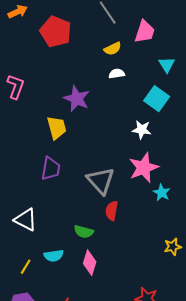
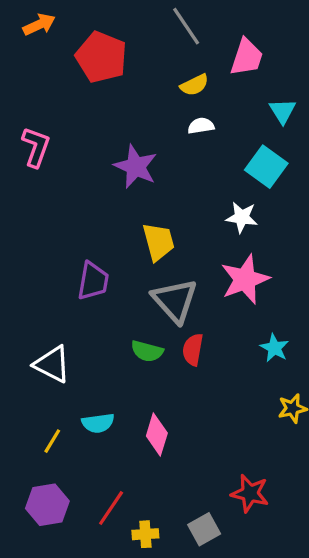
yellow trapezoid: (57, 128) -> (158, 242), moved
cyan star: (162, 193) -> (274, 348), moved
green semicircle: (84, 232) -> (147, 351), moved

